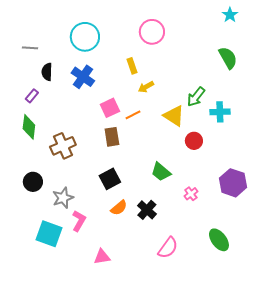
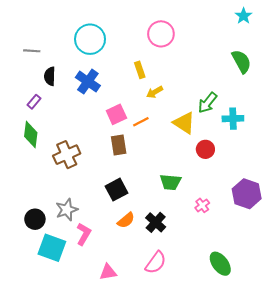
green trapezoid: (161, 172) -> (170, 182), turned -35
black circle: (33, 182) -> (35, 219), moved
green ellipse: (219, 240) -> (220, 264), moved
pink semicircle: (168, 248) -> (156, 263), moved

